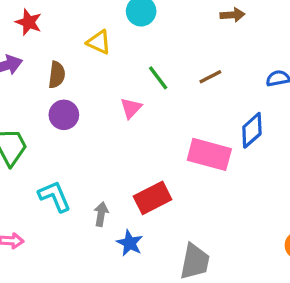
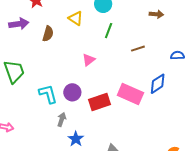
green line: (158, 78) -> (109, 31), moved, turned 49
purple circle: (64, 115) -> (72, 92), moved
cyan L-shape: (55, 196) -> (48, 94), moved
red rectangle: (153, 198) -> (100, 102), moved

